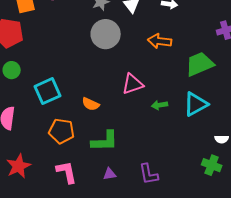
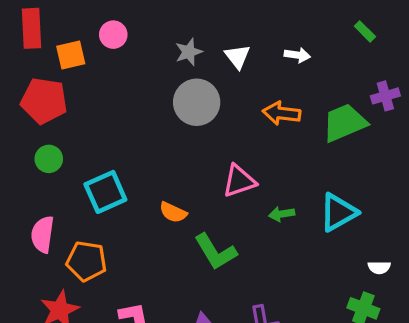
green trapezoid: (200, 64) -> (345, 123), moved
orange pentagon: (62, 131) -> (87, 261), moved
green L-shape: (105, 141) -> (216, 252), moved, turned 60

